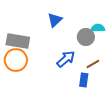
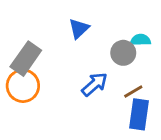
gray rectangle: (18, 41) -> (26, 59), turned -65
blue rectangle: (84, 80) -> (139, 114), moved, size x1.5

